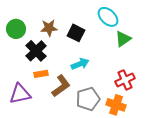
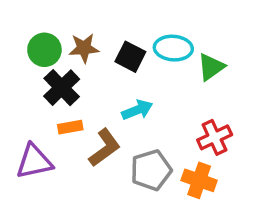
cyan ellipse: (108, 17) -> (173, 48), moved, turned -40
green circle: (16, 29) -> (44, 50), moved

